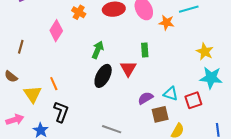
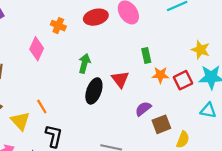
orange star: (166, 23) -> (160, 75), moved
green rectangle: (145, 50) -> (146, 56), moved
cyan triangle: (171, 94) -> (208, 110), moved
red square: (193, 100) -> (183, 80), moved

